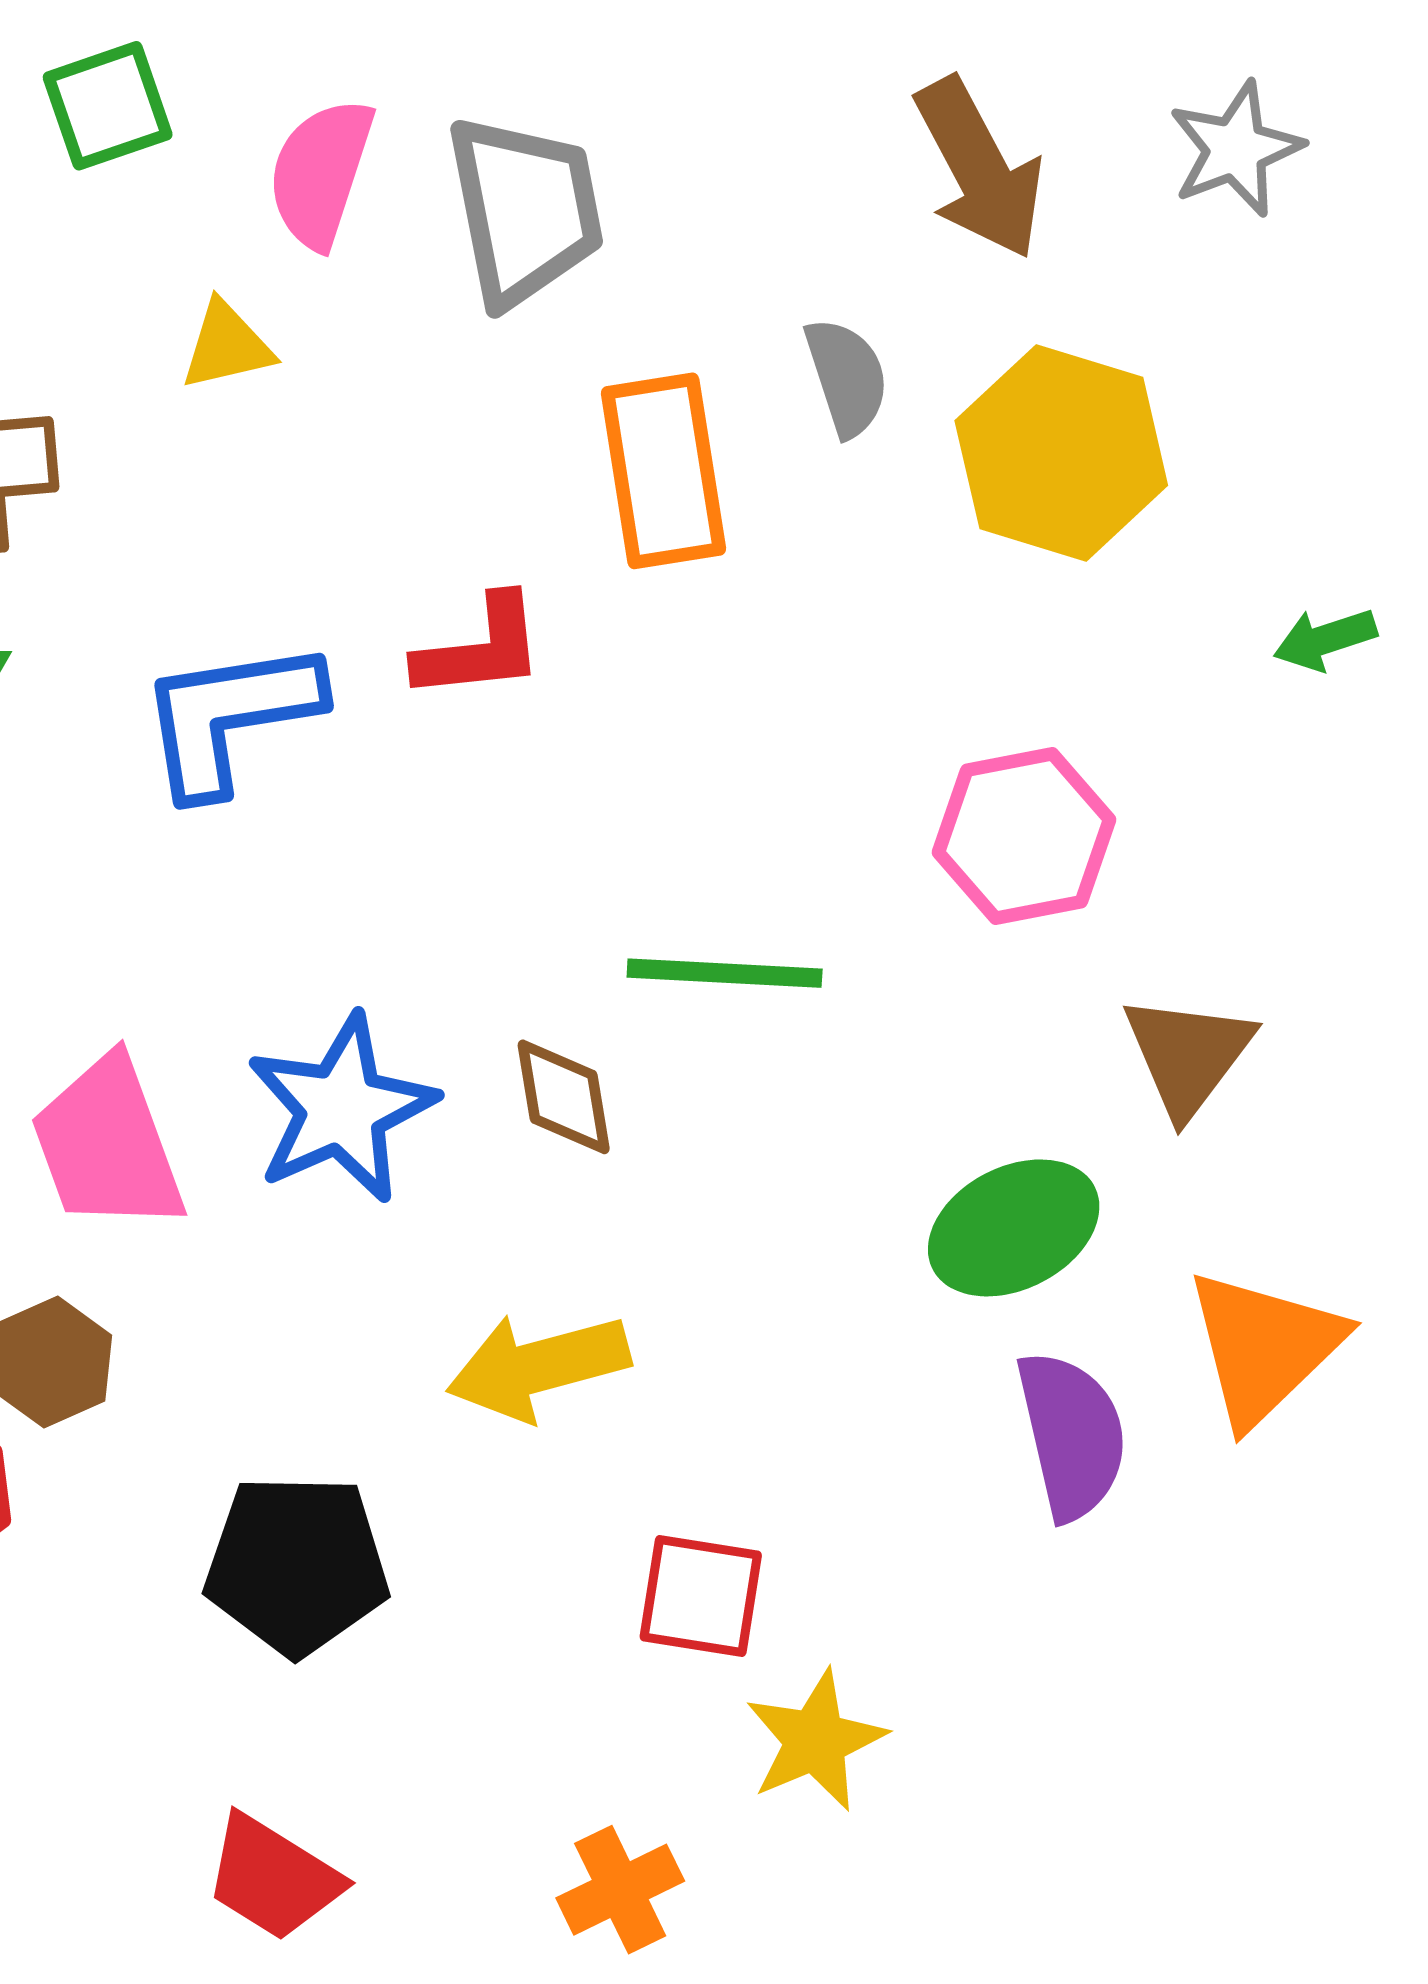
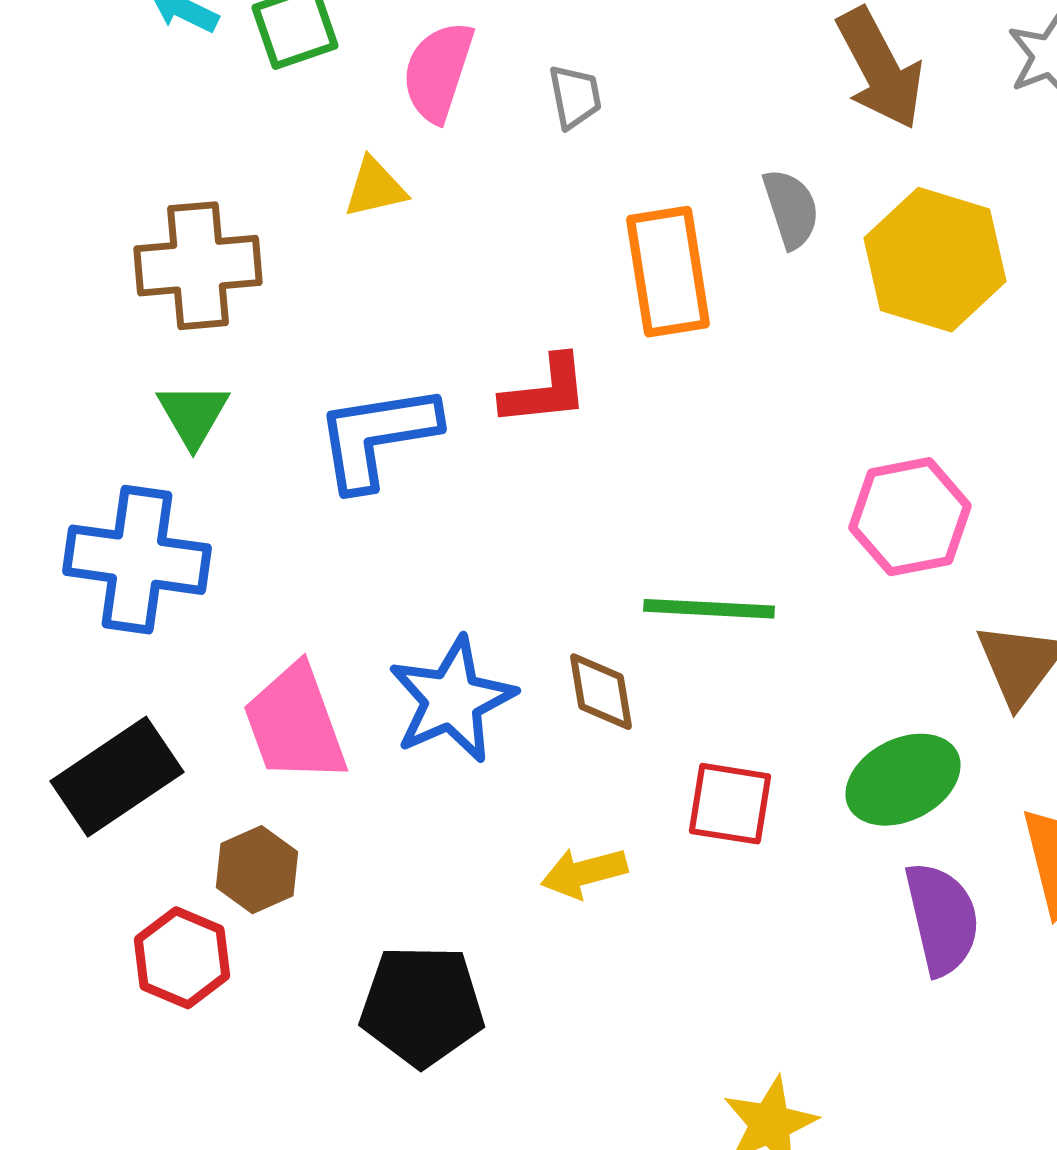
gray trapezoid: (525, 210) -> (575, 97), size x0.5
yellow arrow: (538, 1367) -> (584, 873), size x0.7
red square: (701, 1596) -> (730, 804), moved

